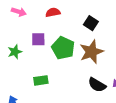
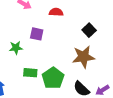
green pentagon: (63, 48) -> (53, 78), moved
green star: (15, 52) -> (16, 48), moved

